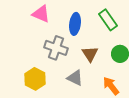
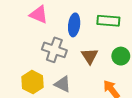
green rectangle: (108, 20) -> (108, 21), turned -50
gray triangle: (75, 78) -> (63, 84), moved

